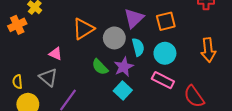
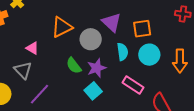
purple triangle: (134, 18) -> (112, 22), turned -40
cyan semicircle: (138, 47) -> (122, 52), moved
cyan circle: (165, 53) -> (149, 55), moved

